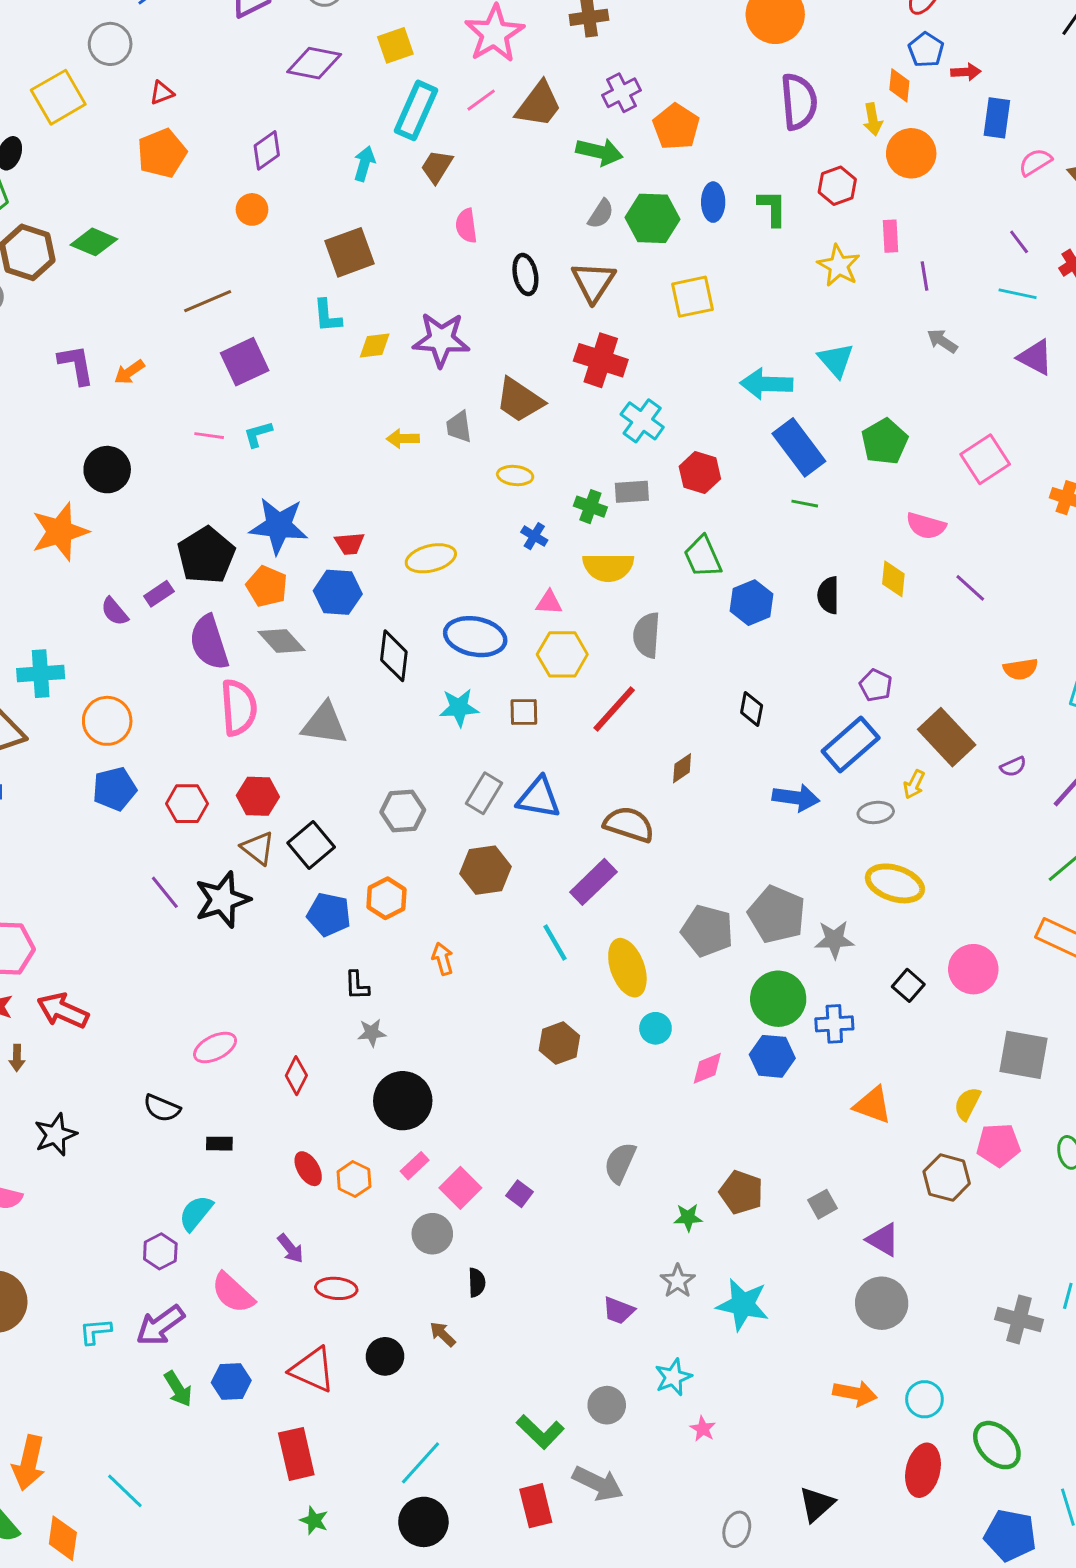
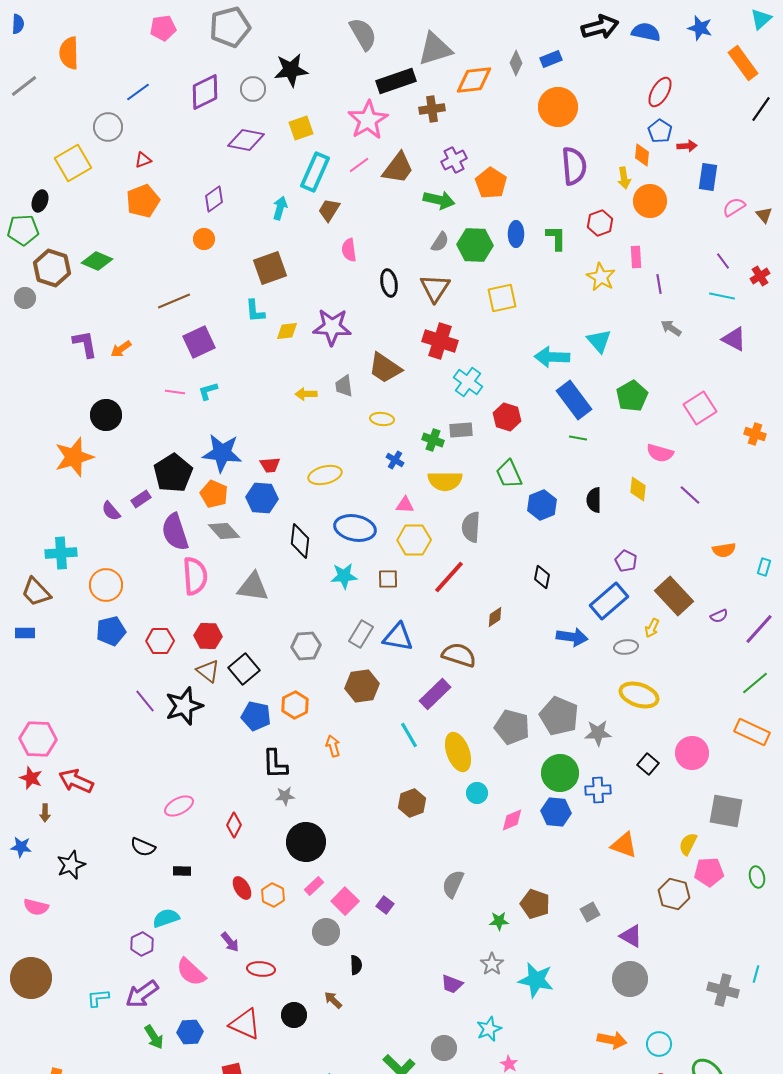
black L-shape: (357, 985) -> (275, 764), size x1.5
cyan semicircle: (196, 1213) -> (166, 918), turned 32

